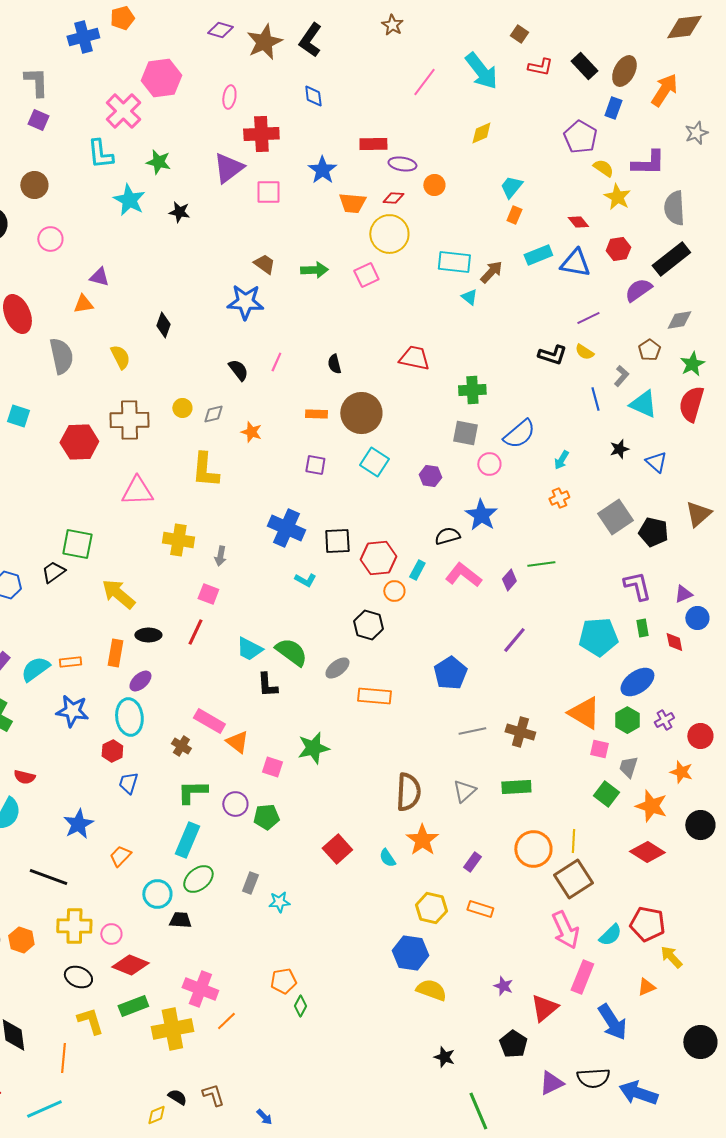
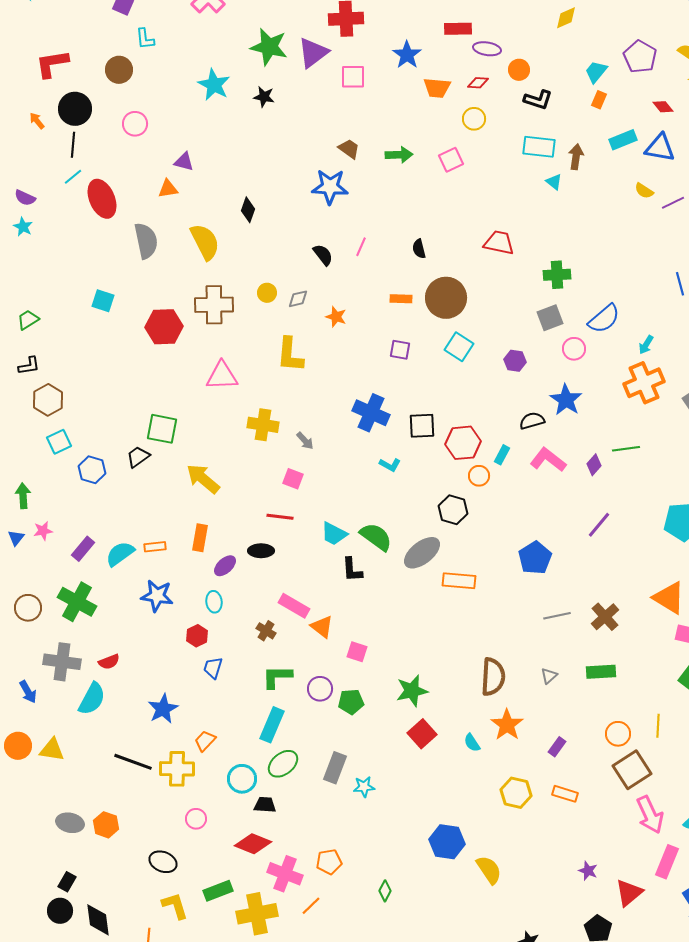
purple pentagon: (580, 137) -> (640, 57), moved
cyan L-shape: (100, 154) -> (145, 39), moved, size x0.7
green star: (158, 162) -> (269, 47), moved, size x1.5
yellow circle: (389, 234) -> (474, 119), size x0.6
brown arrow: (491, 272) -> (576, 157), turned -35
yellow semicircle: (584, 352) -> (644, 191), moved
black L-shape: (552, 355) -> (538, 100), moved
yellow semicircle: (120, 357) -> (205, 242), size x1.5
gray square: (465, 433) -> (550, 318), turned -32
orange cross: (559, 498) -> (644, 383), size x2.0
gray arrow: (220, 556) -> (305, 441), turned -54
red line: (195, 632) -> (280, 517), turned 72
black ellipse: (148, 635) -> (261, 551), moved
gray ellipse: (337, 668) -> (422, 553), size x1.5
cyan ellipse: (129, 717) -> (214, 602), size x0.6
brown cross: (520, 732) -> (605, 617), turned 32
green star: (313, 748) -> (412, 691), moved
red semicircle: (24, 777) -> (109, 662), turned -35
gray triangle: (464, 791) -> (549, 676), size x0.7
orange circle: (533, 849) -> (618, 734), size x0.7
brown square: (573, 879) -> (632, 770), moved
gray rectangle: (250, 883) -> (335, 768), size x1.4
yellow cross: (74, 926) -> (177, 769), moved
blue hexagon: (410, 953) -> (447, 842), moved
red diamond: (130, 965) -> (253, 844), moved
orange pentagon: (283, 981) -> (329, 862), moved
yellow semicircle: (431, 990) -> (489, 870), moved, turned 36

